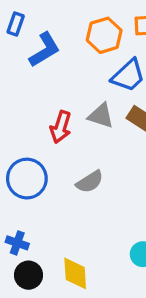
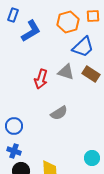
blue circle: (27, 179) -> (14, 126), moved, size x0.7

